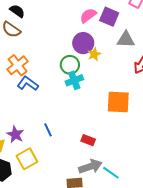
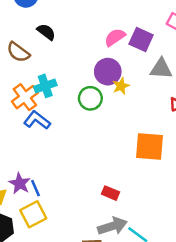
black semicircle: (17, 11) -> (46, 32), moved
cyan cross: (74, 80) -> (45, 86), moved
blue line: (48, 130) -> (35, 188), moved

